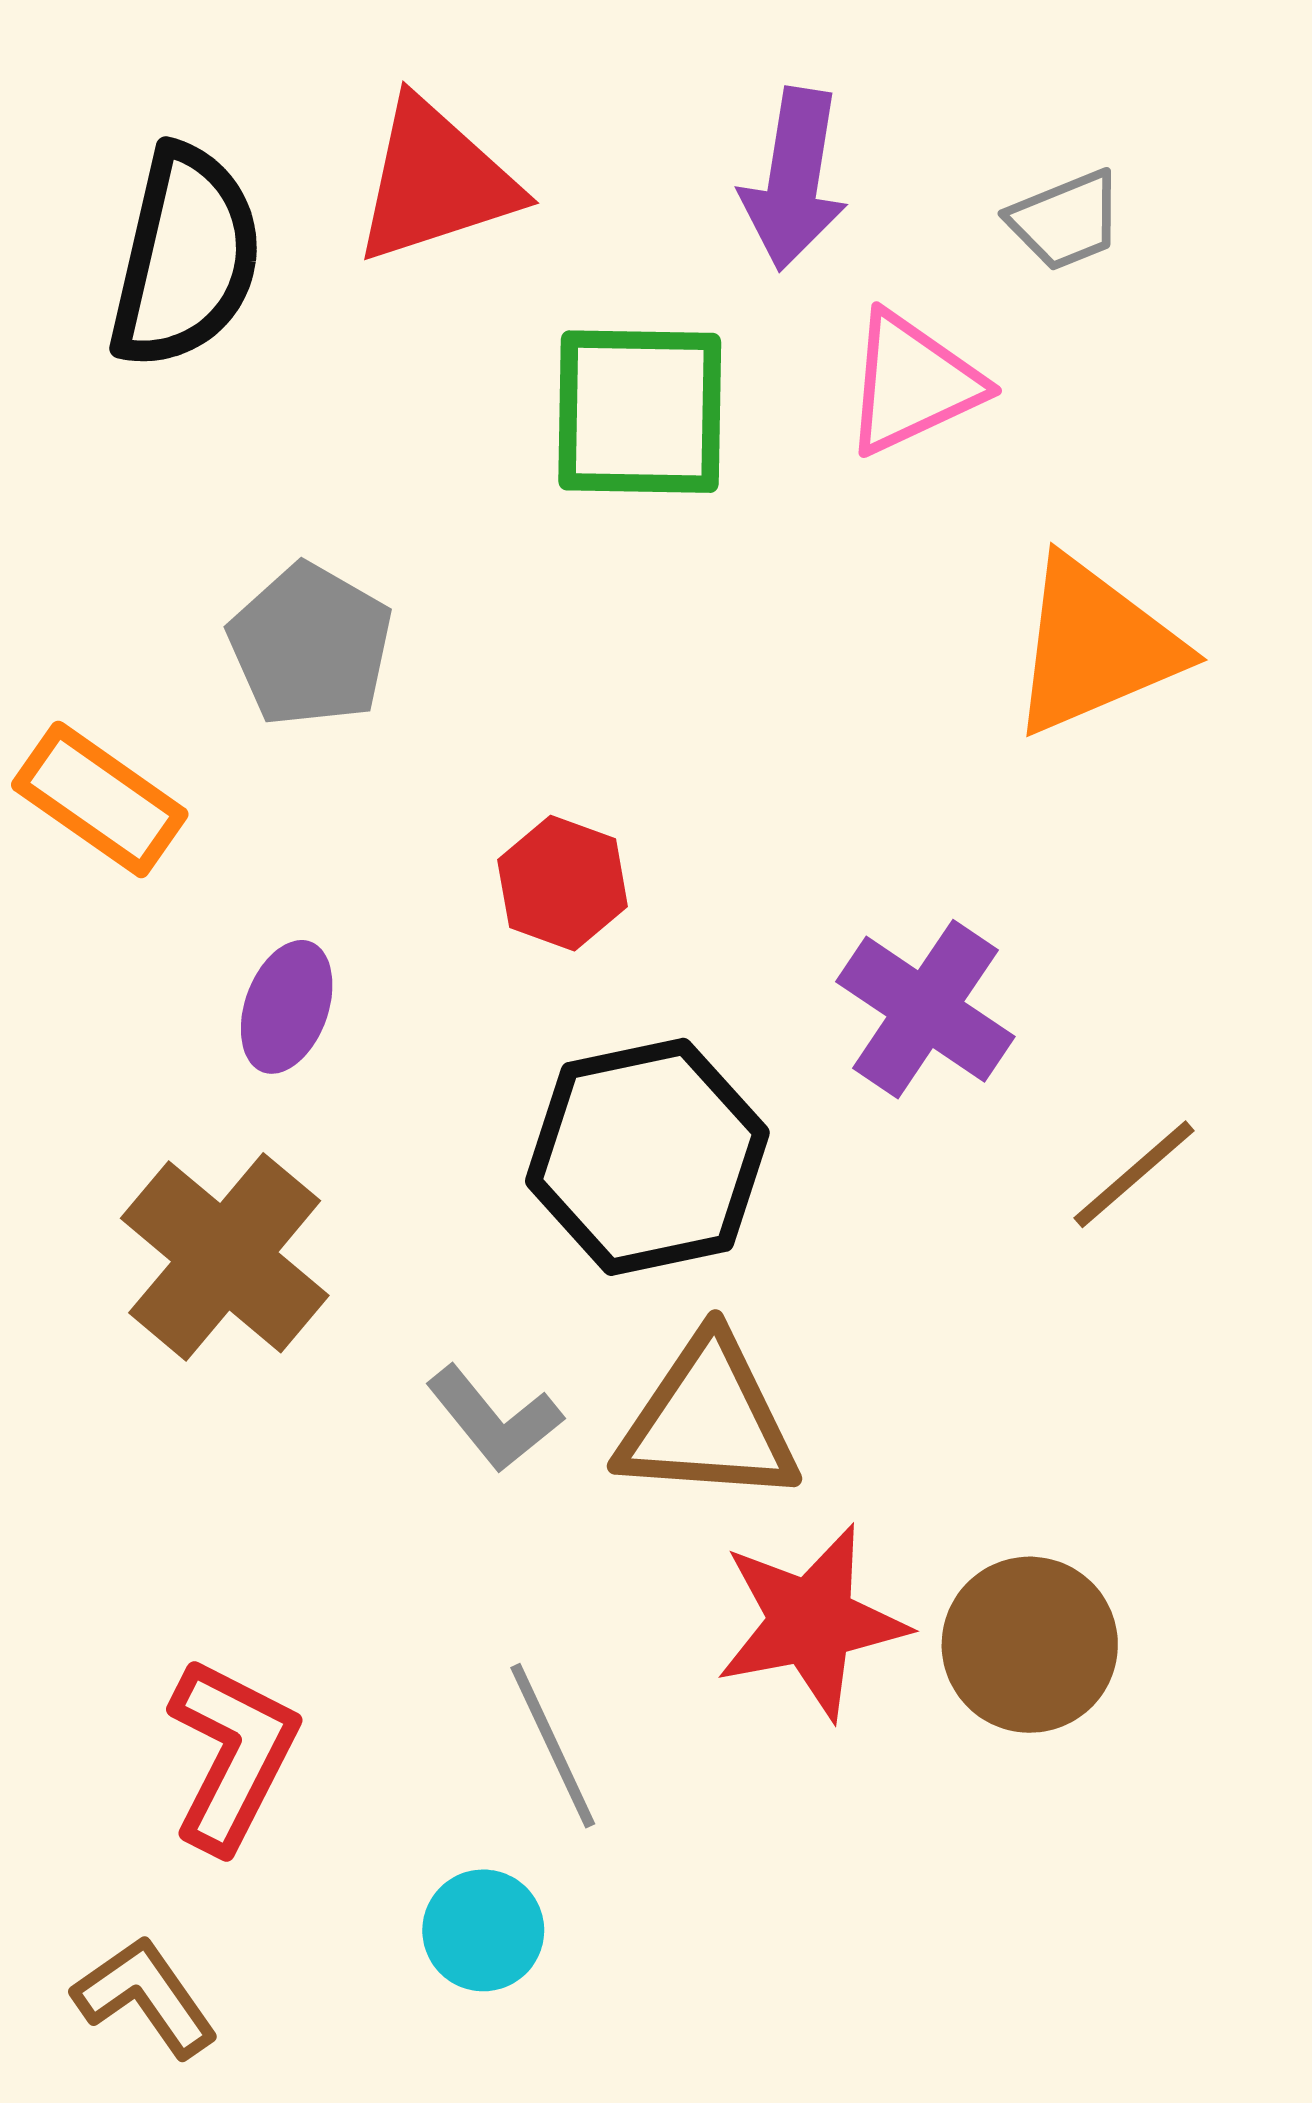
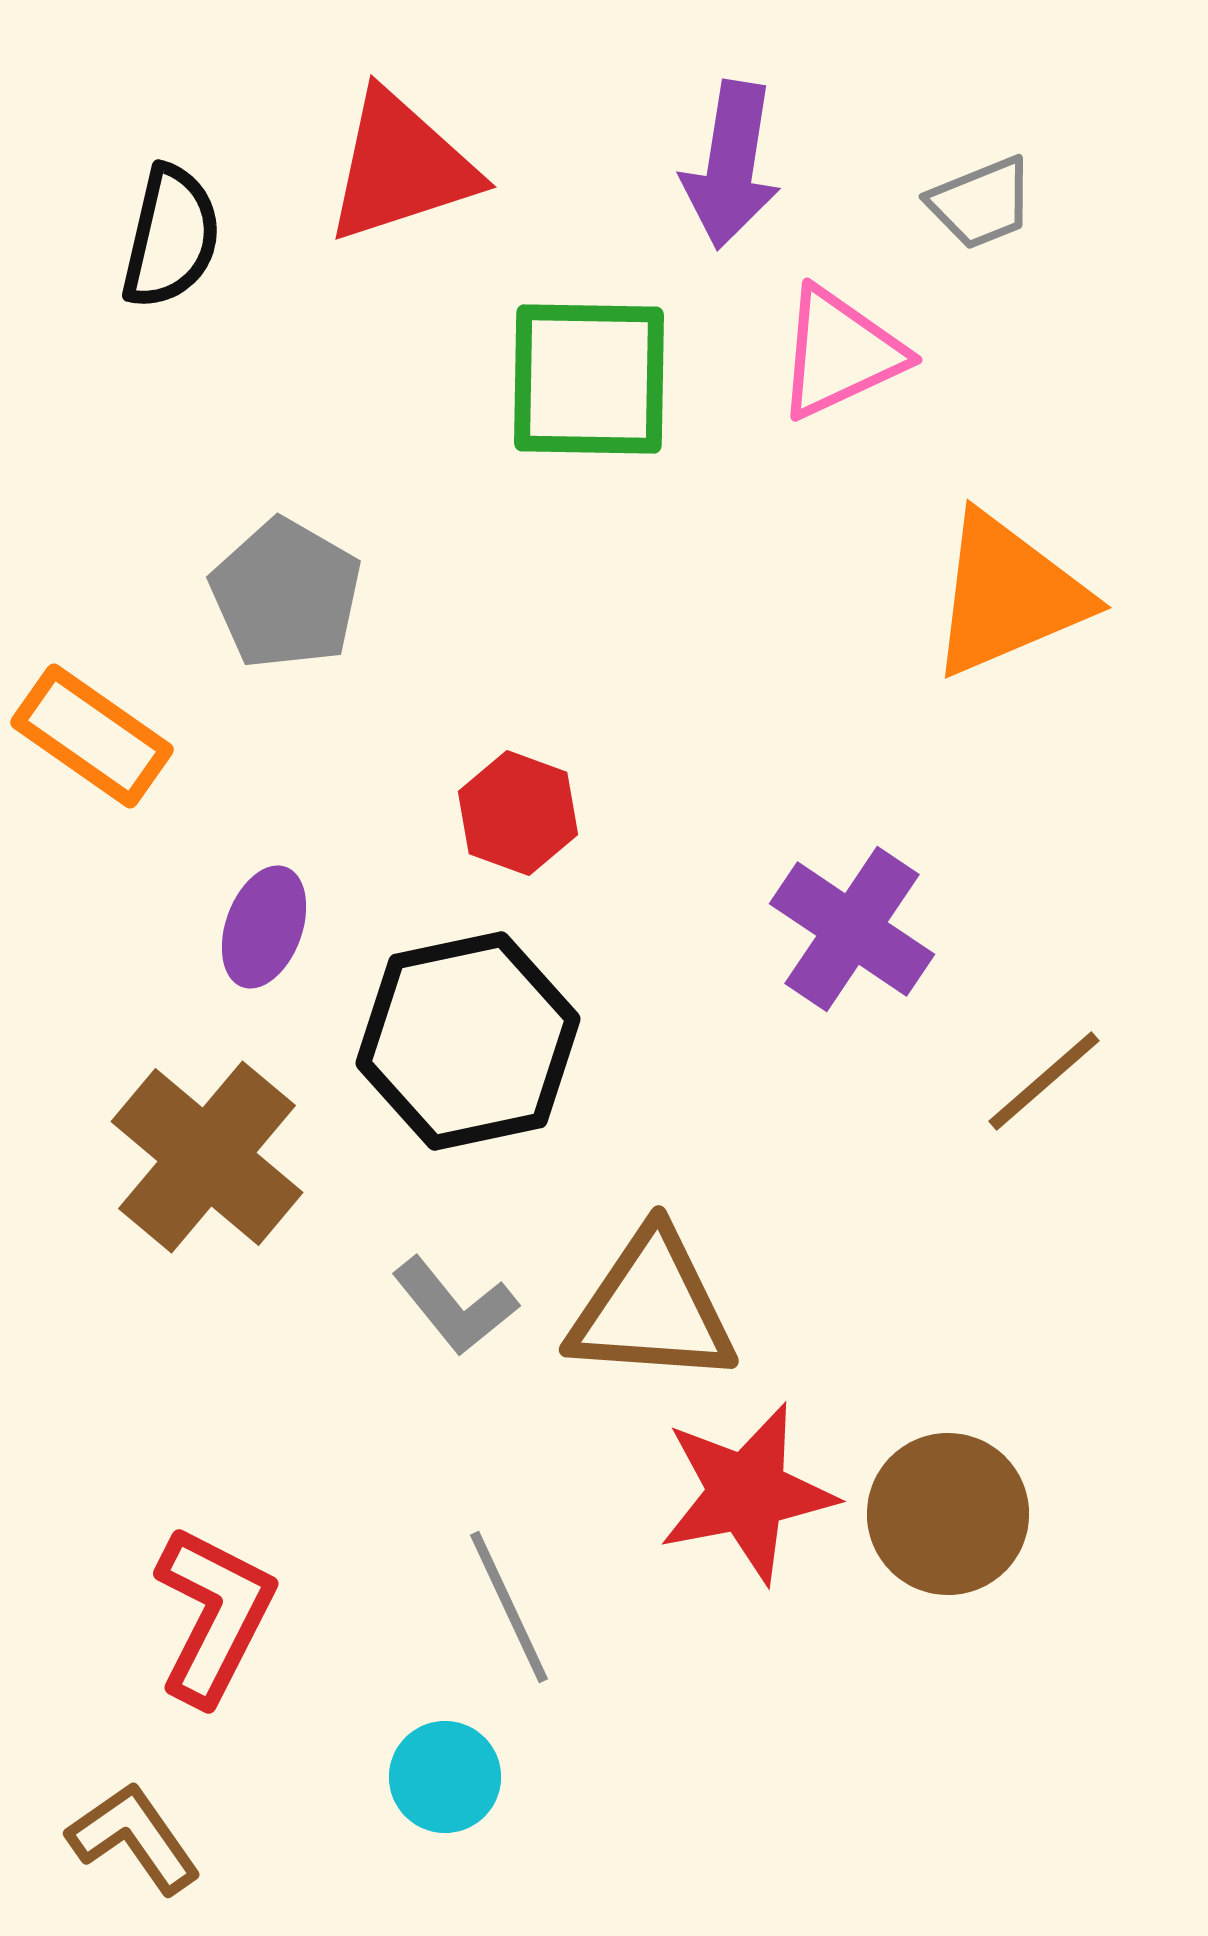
black semicircle: (186, 257) -> (171, 237), size x0.7
black hexagon: (647, 1157) -> (468, 1041), moved

